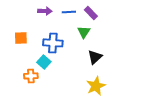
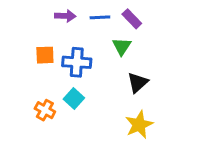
orange square: (21, 38) -> (45, 55), moved
cyan square: (44, 62) -> (74, 99), moved
orange cross: (31, 76) -> (45, 110), turned 32

